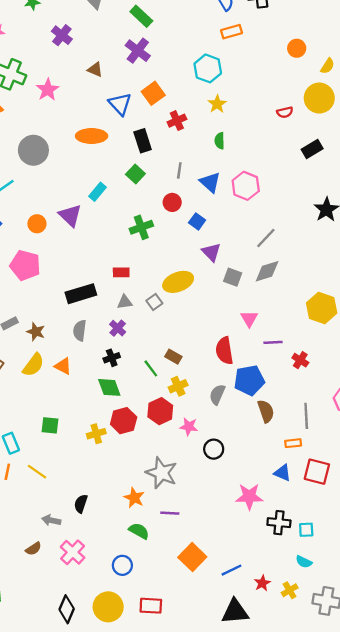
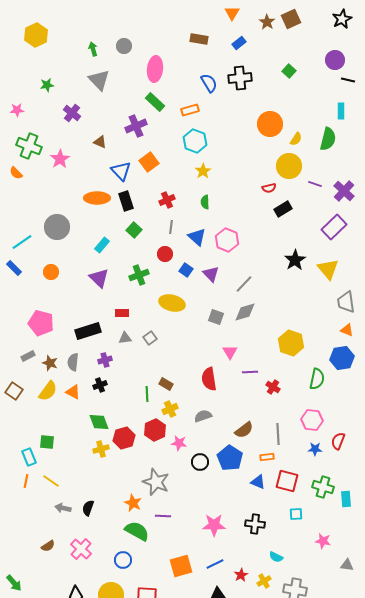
green rectangle: (141, 16) -> (155, 102), moved
orange rectangle: (231, 32) -> (190, 110), moved
orange circle: (297, 48) -> (270, 124), size x1.6
purple cross: (138, 51) -> (136, 126), turned 30
red semicircle: (285, 112) -> (269, 188), moved
red cross: (177, 121) -> (167, 200), moved
black rectangle: (143, 141) -> (126, 201), moved
gray circle: (33, 150) -> (57, 227), moved
purple triangle: (70, 215) -> (99, 278), moved
purple triangle: (211, 252) -> (211, 274), moved
pink pentagon: (25, 265) -> (41, 323), moved
yellow ellipse: (178, 282) -> (172, 303), moved, turned 35
purple cross: (118, 328) -> (105, 360), moved, turned 32
gray semicircle: (80, 331) -> (73, 362), moved
black cross: (112, 358) -> (100, 385), moved
green line: (151, 368) -> (147, 394), turned 35
blue pentagon: (249, 380) -> (230, 458), moved, turned -30
green diamond: (109, 387) -> (99, 422), moved
gray semicircle: (217, 395) -> (203, 416), turned 48
brown semicircle: (266, 411) -> (244, 430), turned 72
green square: (50, 425) -> (47, 442), moved
pink star: (249, 497) -> (214, 525), moved
gray arrow: (51, 520) -> (63, 508), moved
cyan square: (306, 530) -> (296, 514), moved
green semicircle: (139, 531) -> (137, 531), size x1.4
orange square: (192, 557) -> (181, 566), moved, turned 30

